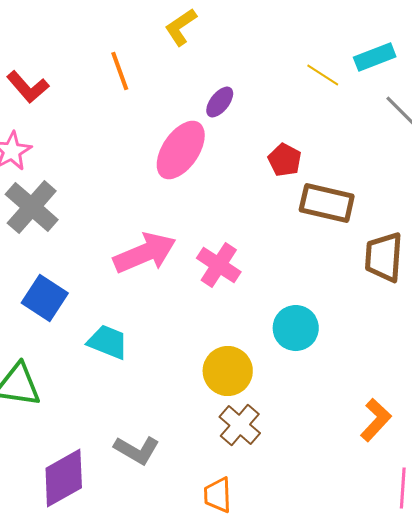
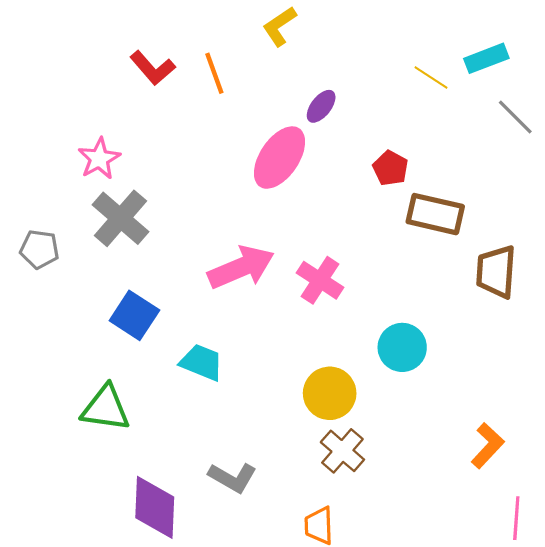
red L-shape: (28, 87) -> (153, 68), moved
purple diamond: (64, 478) -> (155, 507), turned -58

